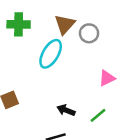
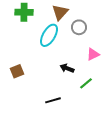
gray circle: (89, 33) -> (79, 27), moved
black arrow: (66, 110) -> (67, 68), moved

